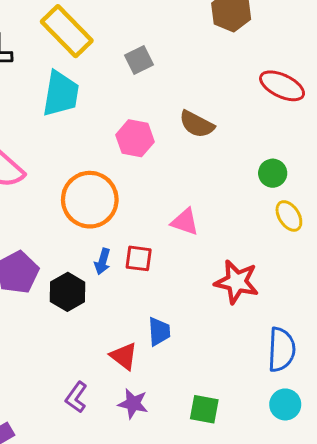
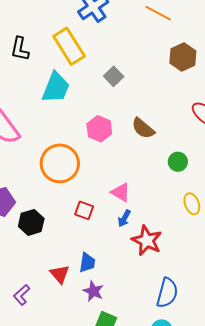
gray square: (139, 60) -> (114, 76), turned -30
green circle: (273, 173) -> (178, 162), moved
blue arrow: (102, 261) -> (124, 218), moved
purple star: (133, 404) -> (93, 291), moved

